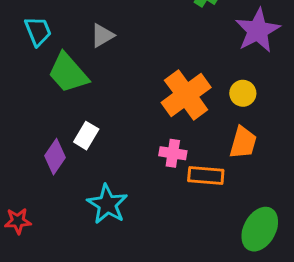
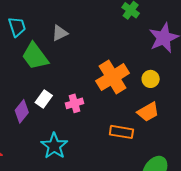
orange trapezoid: (243, 143) -> (148, 112), turned 40
pink cross: (173, 153) -> (74, 103), moved, turned -30

